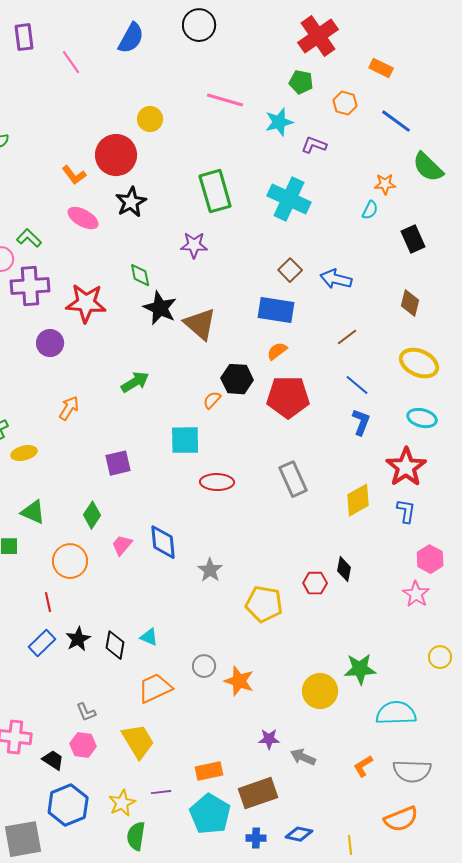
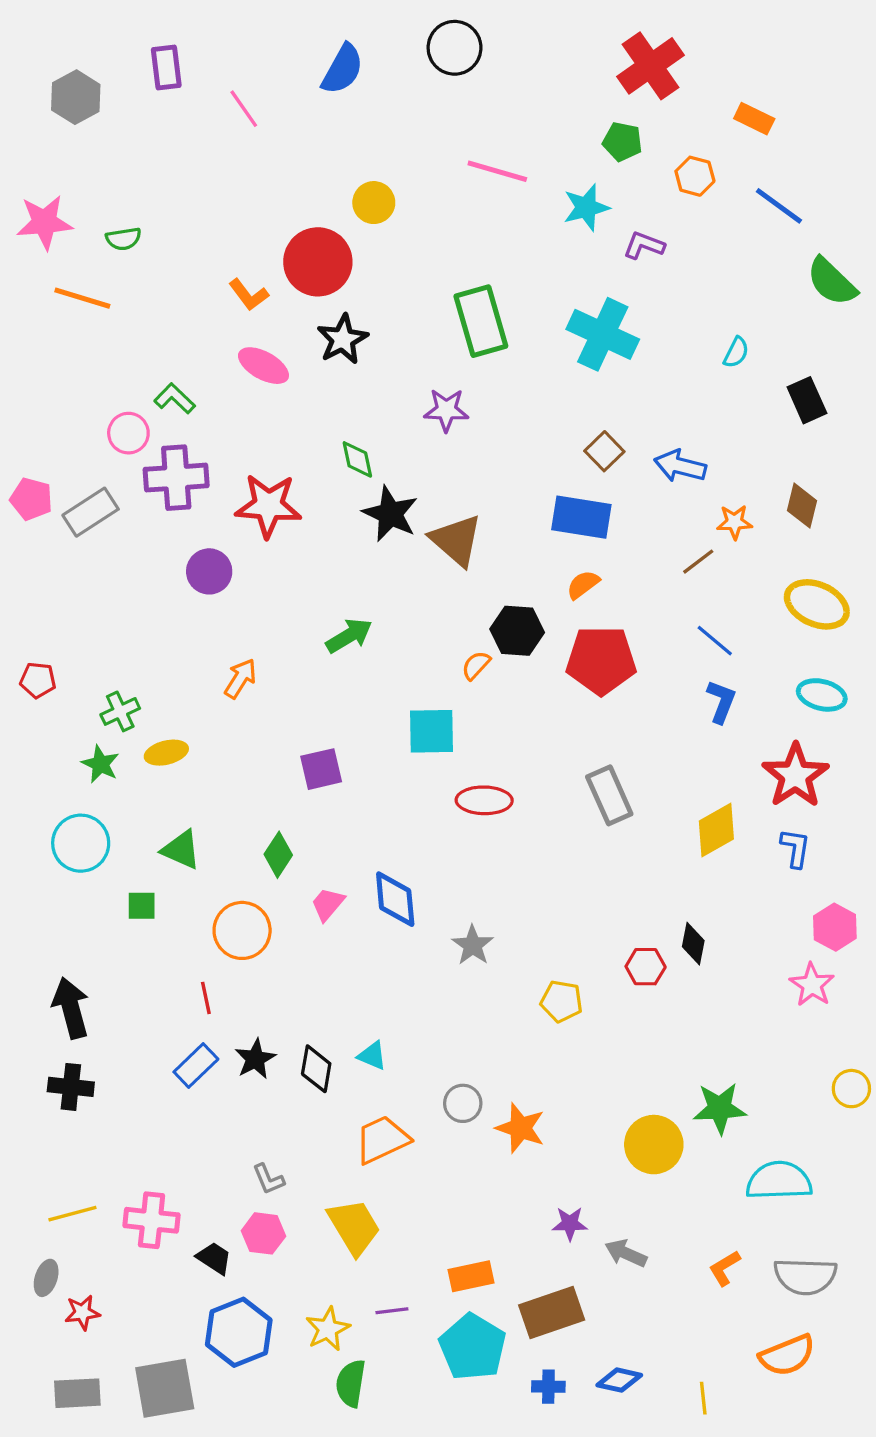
orange star: (385, 184) -> (734, 522), moved
yellow pentagon: (264, 604) -> (562, 1001), size x0.7

